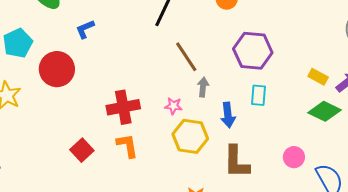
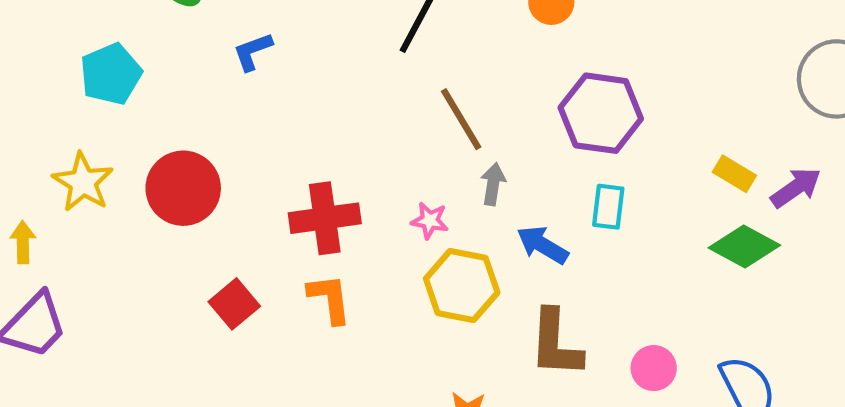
red circle: (57, 69) -> (183, 188), moved
blue arrow: (228, 115) -> (542, 245), turned 125
pink circle: (294, 157) -> (654, 368), moved

